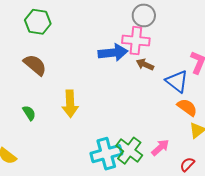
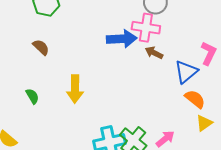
brown semicircle: (35, 65) -> (41, 47), size x0.7
blue triangle: (177, 81) -> (186, 72), turned 40

